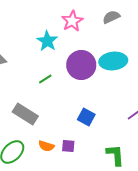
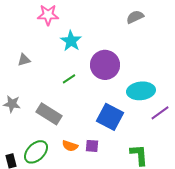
pink star: (72, 21) -> (48, 15), moved, turned 30
cyan ellipse: (113, 61) -> (141, 91), moved
blue square: (86, 117) -> (110, 117), size x1.5

